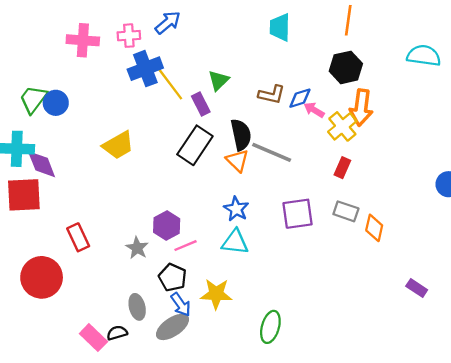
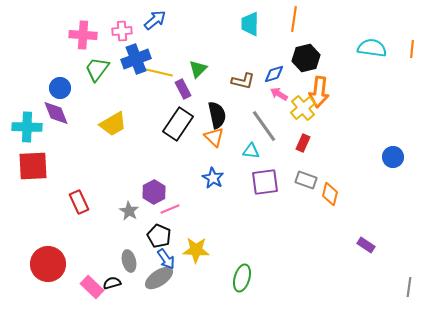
orange line: (348, 20) -> (294, 19), moved
yellow line: (170, 84) -> (157, 72), turned -40
blue diamond: (300, 98) -> (274, 74), moved
green trapezoid: (33, 99) -> (97, 69), moved
gray line: (272, 152) -> (264, 126), moved, turned 32
purple diamond: (42, 164) -> (56, 113), moved
cyan triangle: (235, 242) -> (251, 151), moved, size x0.7
red circle: (42, 277) -> (48, 264), moved

